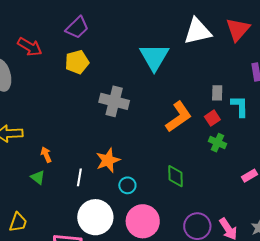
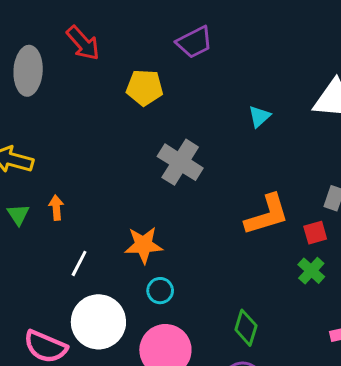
purple trapezoid: (77, 28) -> (194, 42), moved
cyan triangle: (154, 57) -> (259, 116), size x0.5
green diamond: (176, 176) -> (246, 328), moved
green triangle: (38, 177) -> (18, 215), moved
white line: (79, 177) -> (79, 263), moved

